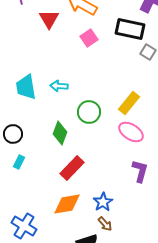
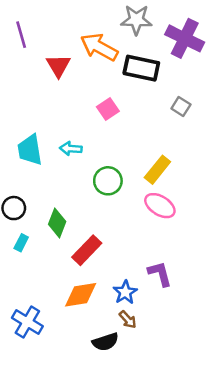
black rectangle: (130, 29) -> (141, 68), moved
pink square: (89, 38) -> (108, 109), moved
green diamond: (60, 133) -> (57, 223), moved
purple L-shape: (140, 171) -> (160, 274), moved, turned -30

